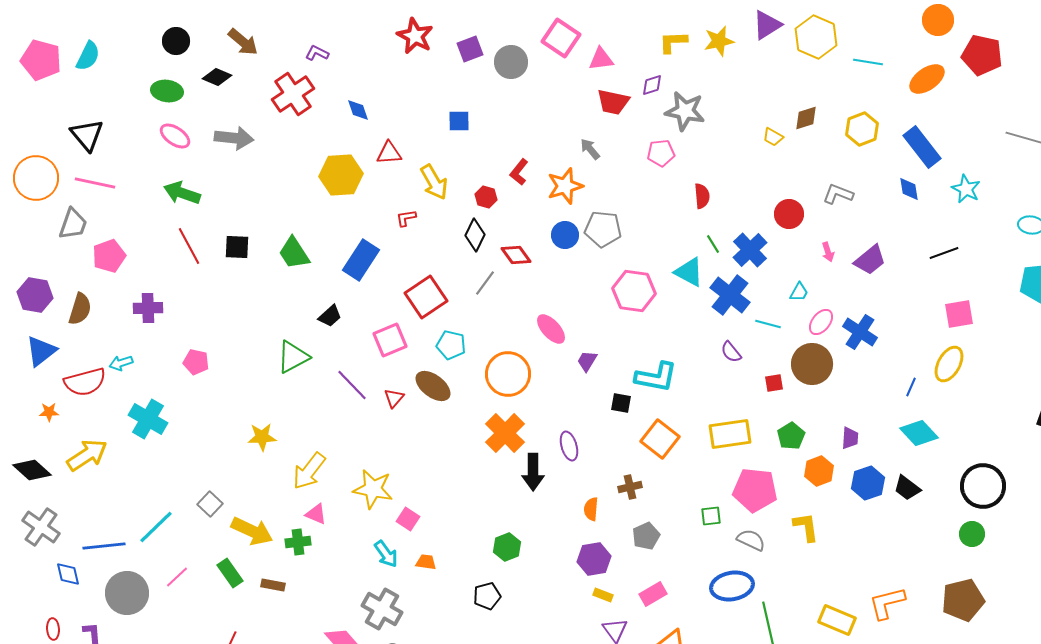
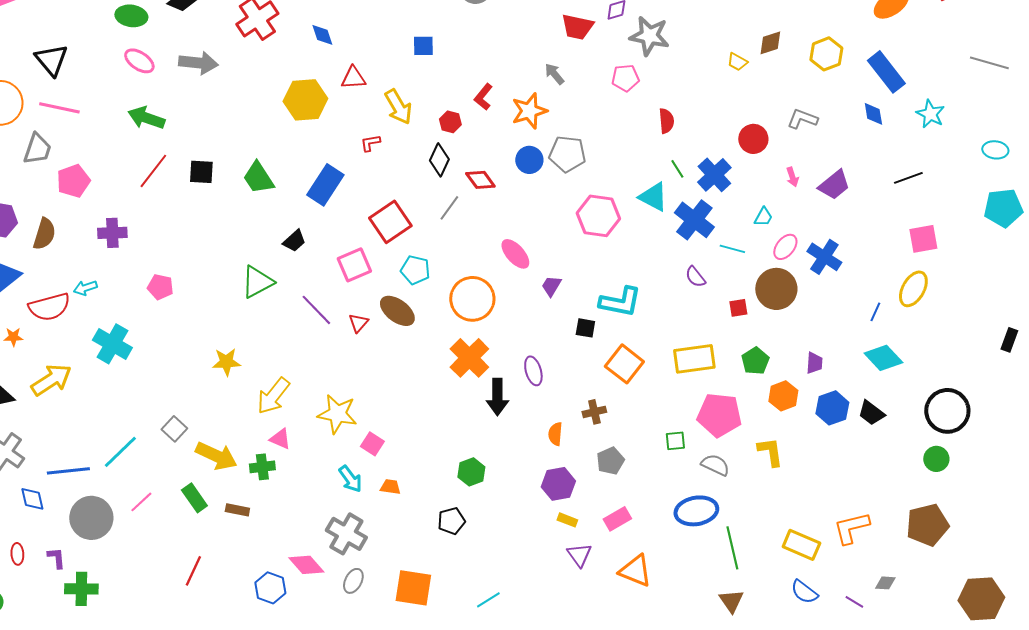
red line: (189, 246) -> (153, 171), turned 66

